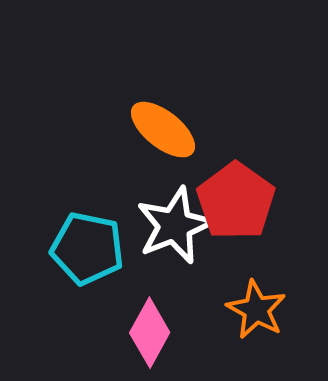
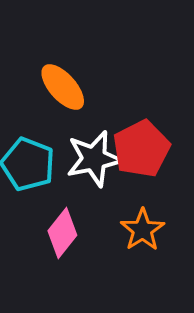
orange ellipse: (163, 130) -> (63, 87), moved

